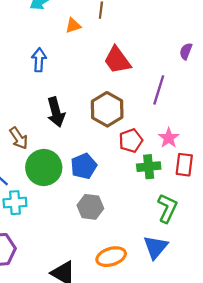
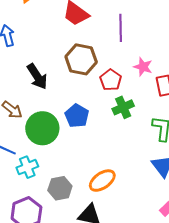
green cross: (149, 167) -> (123, 107), moved
gray hexagon: (90, 207) -> (60, 188), moved
orange ellipse: (111, 257) -> (102, 181), moved

